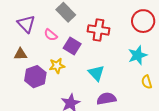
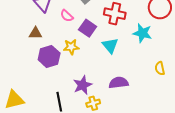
cyan star: (138, 55) -> (142, 33), moved, turned 30
cyan triangle: (96, 73) -> (110, 46), moved

